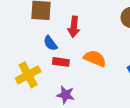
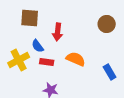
yellow cross: (28, 75) -> (19, 60), moved

